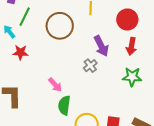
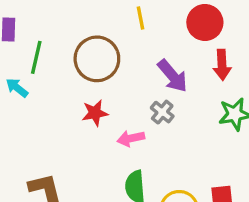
red star: (20, 52) -> (95, 113), moved
pink arrow: (55, 85) -> (131, 138), moved, turned 133

